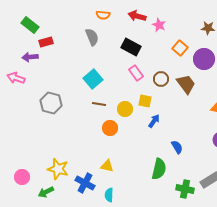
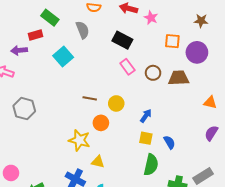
green rectangle: (30, 25) -> (50, 18), moved
orange square: (180, 48) -> (172, 41), turned -35
cyan square: (93, 79) -> (63, 56), moved
brown trapezoid: (186, 84) -> (179, 78), turned -55
yellow square: (145, 101) -> (146, 138), moved
gray hexagon: (51, 103) -> (24, 109), moved
yellow star: (58, 169) -> (79, 140), moved

